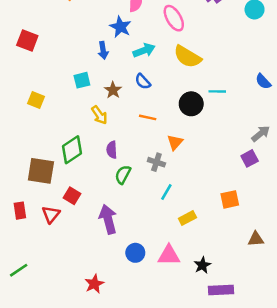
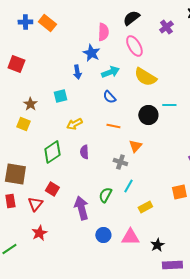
brown star: (113, 90) -> (30, 104), moved
yellow square: (36, 100) -> (23, 124), moved
yellow arrow: (99, 115) -> (74, 124), turned 98
brown square: (41, 171) -> (15, 174), moved
green semicircle: (123, 175) -> (105, 195), moved
red star: (94, 284) -> (39, 233), moved

